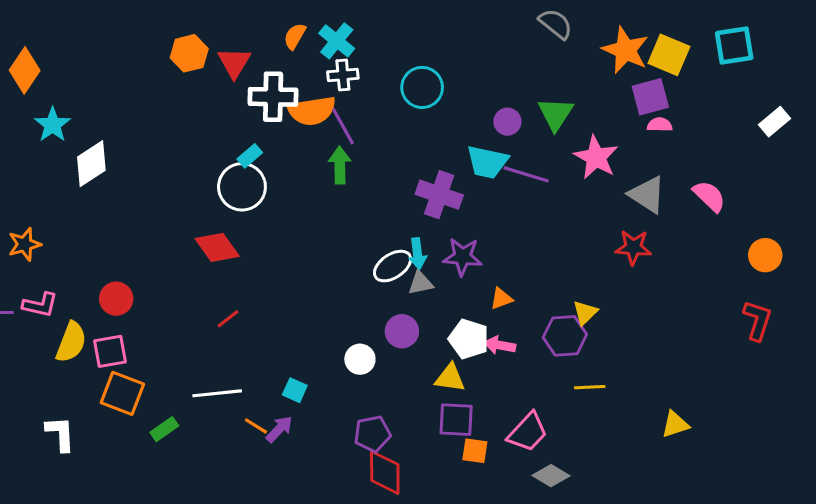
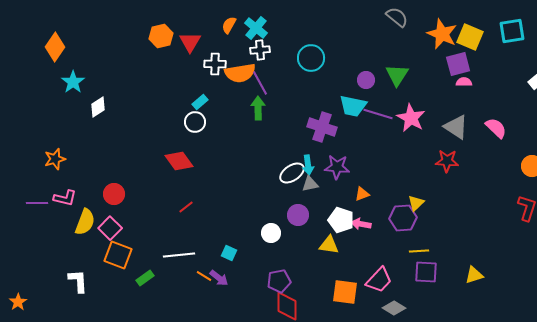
white cross: (273, 97) -> (215, 64), size x0.7
pink star: (596, 157) -> (411, 118), moved
white diamond: (91, 164) -> (98, 107), size x0.7
white circle: (242, 187) -> (195, 122), size x0.7
pink square: (110, 351) -> (110, 228), turned -35
purple square: (456, 420) -> (426, 272), moved
purple arrow: (279, 429) -> (219, 278), turned 84
orange square: (475, 451) -> (345, 292), size x1.5

